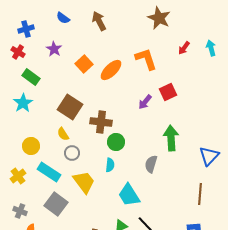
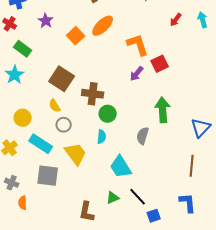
orange L-shape: (146, 59) -> (138, 45), moved
orange ellipse: (111, 70) -> (103, 26), moved
gray square: (56, 204) -> (48, 176), turned -30

